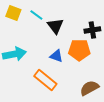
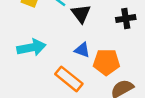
orange pentagon: (79, 50) -> (106, 62), moved

